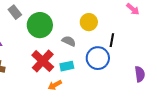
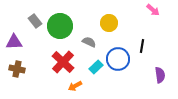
gray rectangle: (15, 12) -> (35, 21), moved
black line: (112, 40) -> (142, 46), moved
cyan rectangle: (67, 66) -> (96, 67), moved, turned -32

